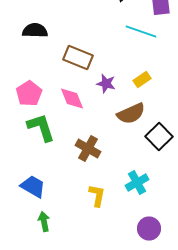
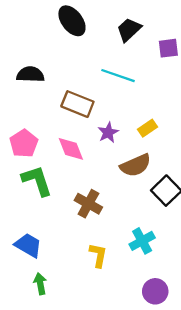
cyan line: (141, 32) -> (118, 76), moved
purple star: (106, 84) -> (108, 133), turned 30

